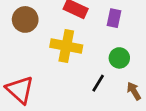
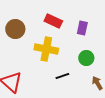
black line: (98, 83) -> (62, 76), moved, turned 40

